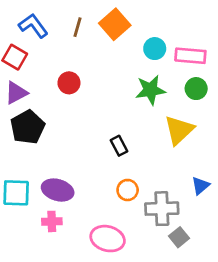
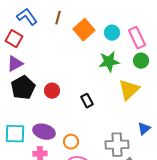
orange square: (115, 24) -> (84, 30), moved
pink rectangle: (190, 56) -> (137, 38), turned 60
red circle: (69, 83) -> (52, 91), moved
orange circle: (128, 190) -> (71, 142), moved

